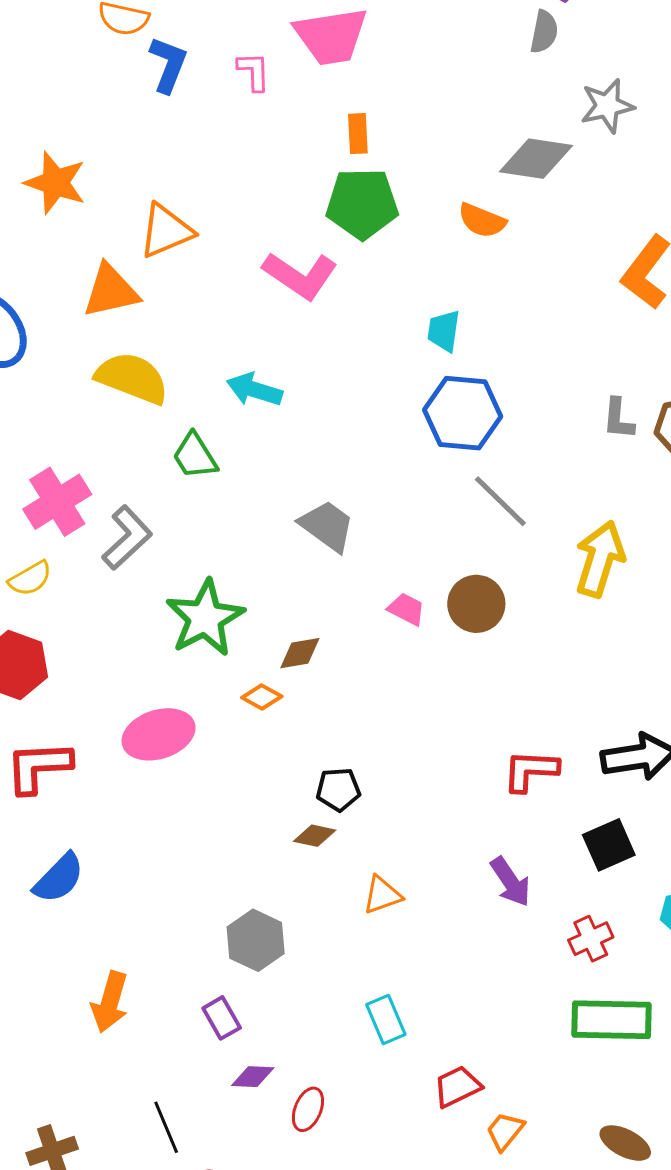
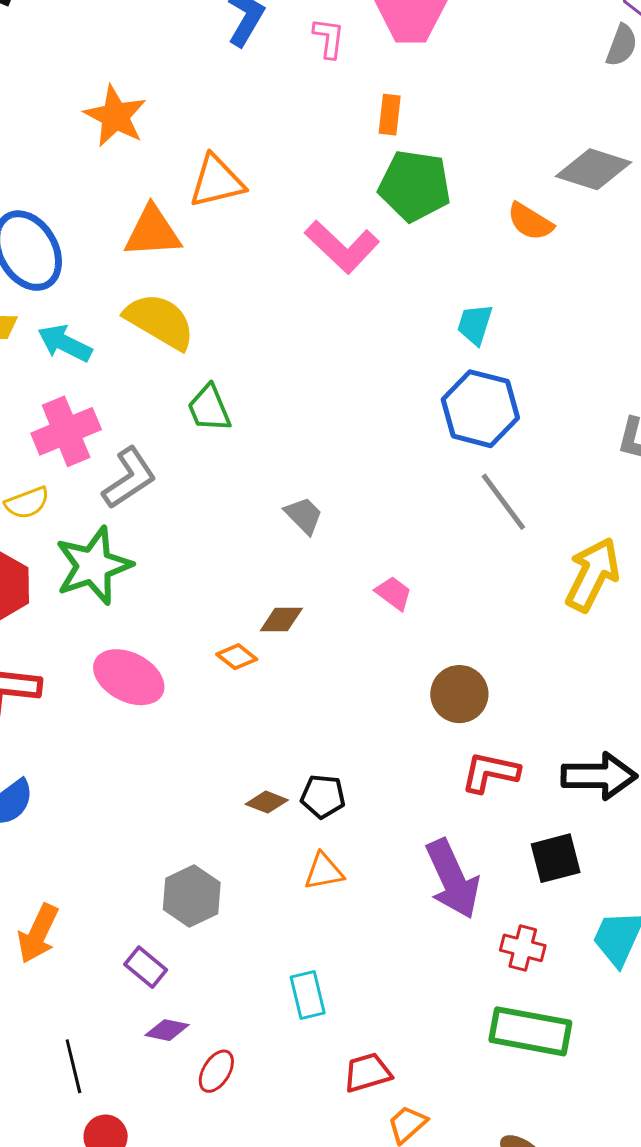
orange rectangle: (358, 134) -> (390, 115), moved
cyan arrow: (254, 390) -> (65, 343), moved
gray trapezoid: (327, 526) -> (304, 515), moved, size x0.7
brown circle: (476, 604) -> (459, 694), moved
green star: (205, 618) -> (93, 566), moved
pink ellipse: (159, 734) -> (129, 677), turned 36
black pentagon: (338, 789) -> (323, 796), moved
purple arrow: (510, 882) -> (453, 879), size x1.5
red cross: (591, 939) -> (523, 948), turned 30
purple rectangle: (222, 1018) -> (146, 967), turned -30

